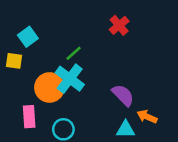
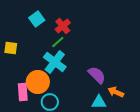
red cross: (119, 25) -> (63, 26), moved
cyan square: (28, 37) -> (37, 19), moved
orange circle: (49, 87) -> (38, 82), moved

